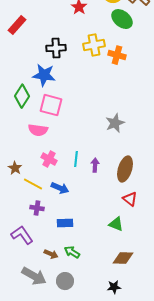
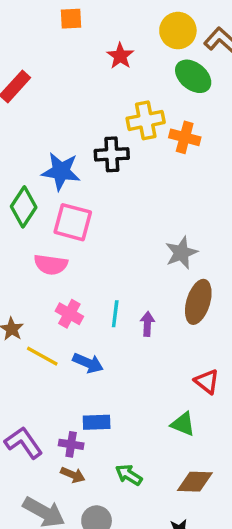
black cross: (56, 48) -> (112, 154), moved
brown ellipse: (125, 169) -> (198, 302), moved
purple cross: (37, 208) -> (71, 444), moved
green arrow: (72, 252) -> (129, 475), moved

